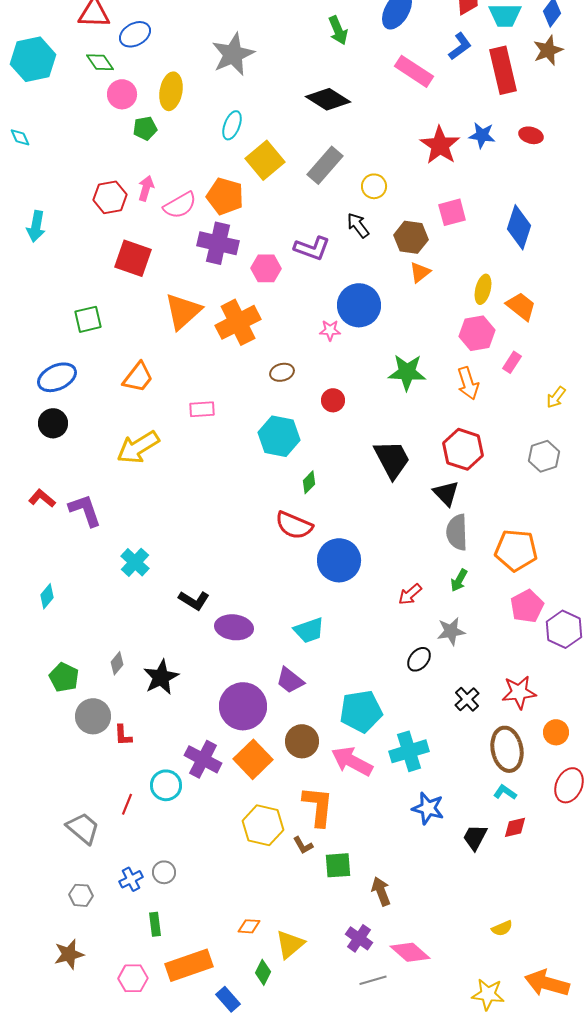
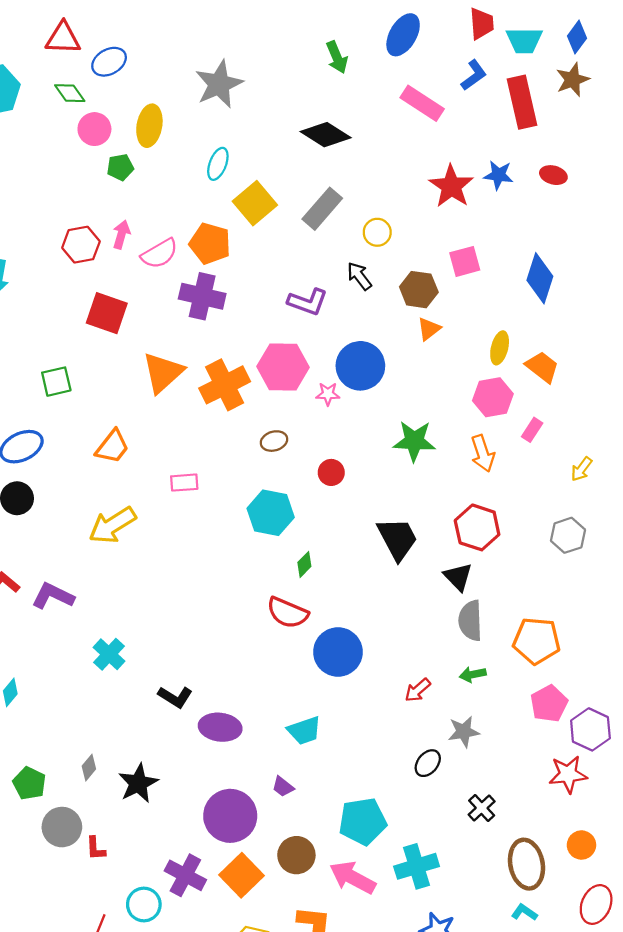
pink hexagon: (266, 268) -> (283, 367), moved, size x1.5
purple L-shape: (85, 510) -> (53, 596), turned -45
green arrow: (459, 580) -> (473, 674), turned 50
purple trapezoid: (290, 680) -> (283, 787), size x0.7
red star: (519, 692) -> (568, 774), moved

